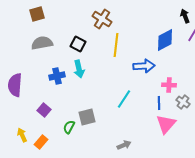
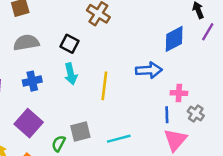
yellow line: (116, 45) -> (104, 86), moved
blue cross: (57, 76) -> (32, 81), moved
cyan line: (124, 99) -> (119, 139), moved, turned 42
purple square: (44, 110) -> (29, 123), size x1.6

